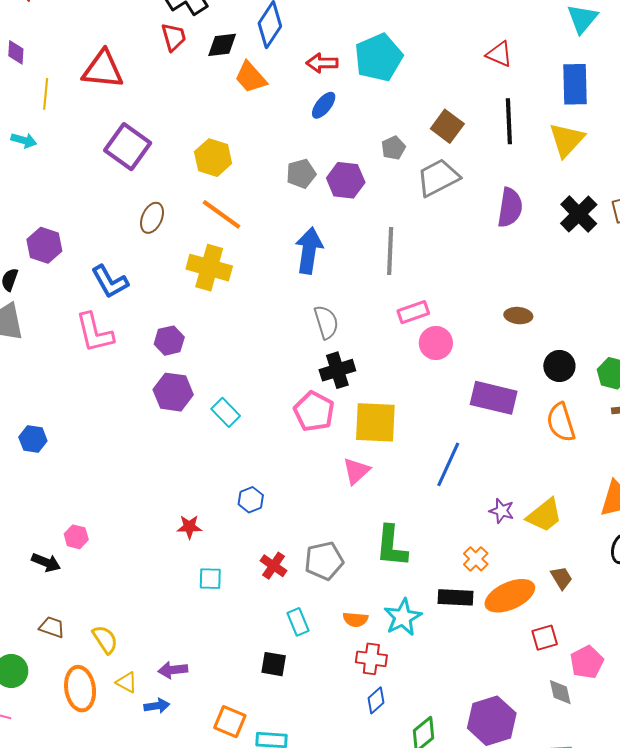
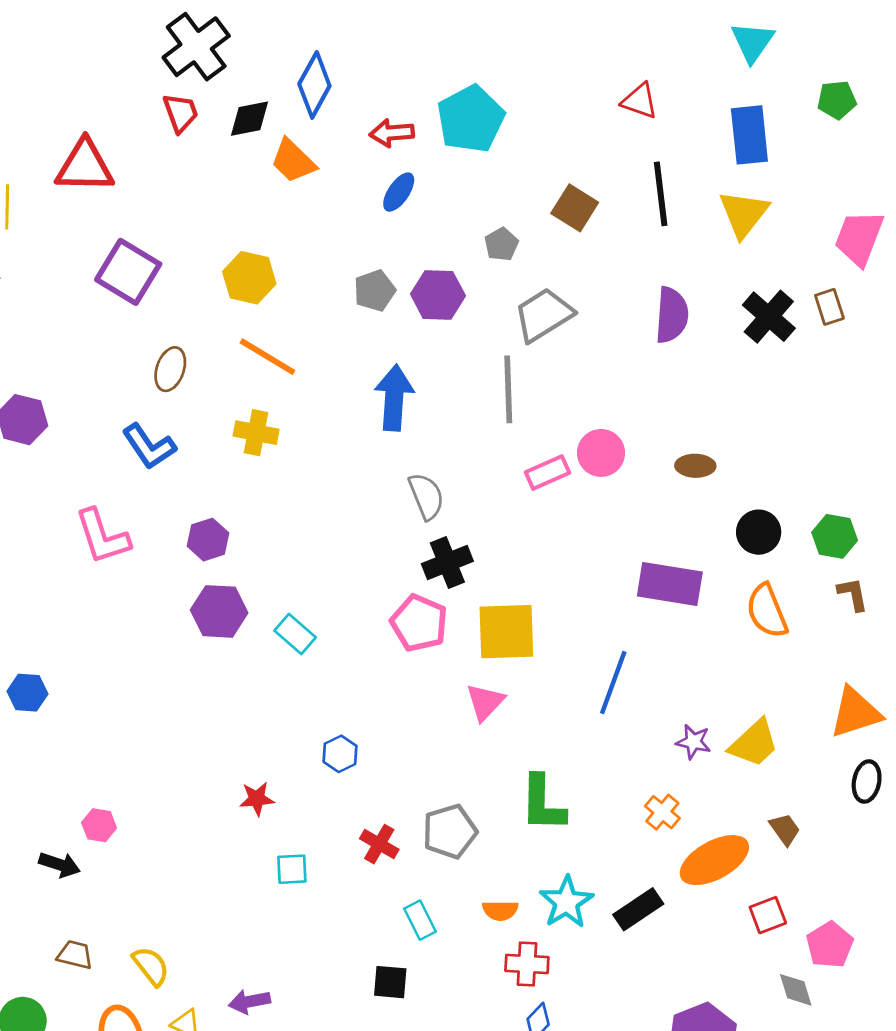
gray trapezoid: (438, 178) -> (544, 315), moved
yellow cross: (209, 268) -> (256, 433), size x0.7
blue L-shape: (110, 282) -> (149, 447), moved
pink circle: (436, 343) -> (601, 453), moved
black rectangle: (456, 597) -> (638, 909), moved, turned -32

